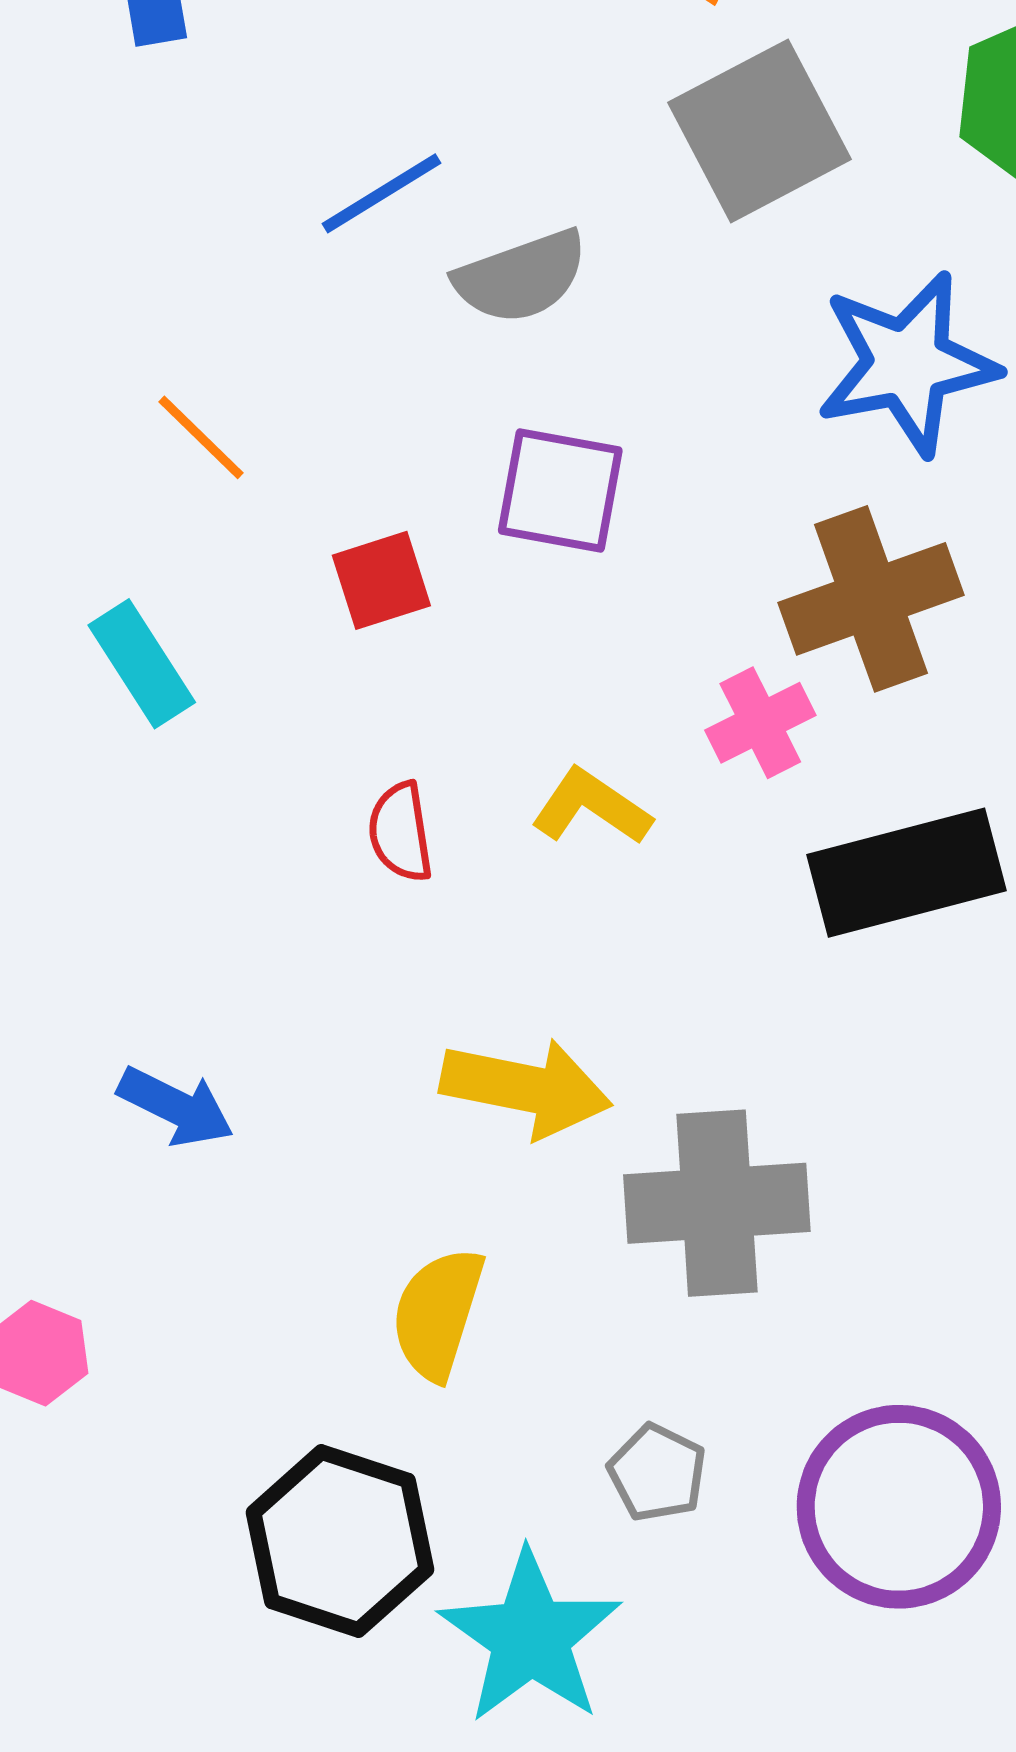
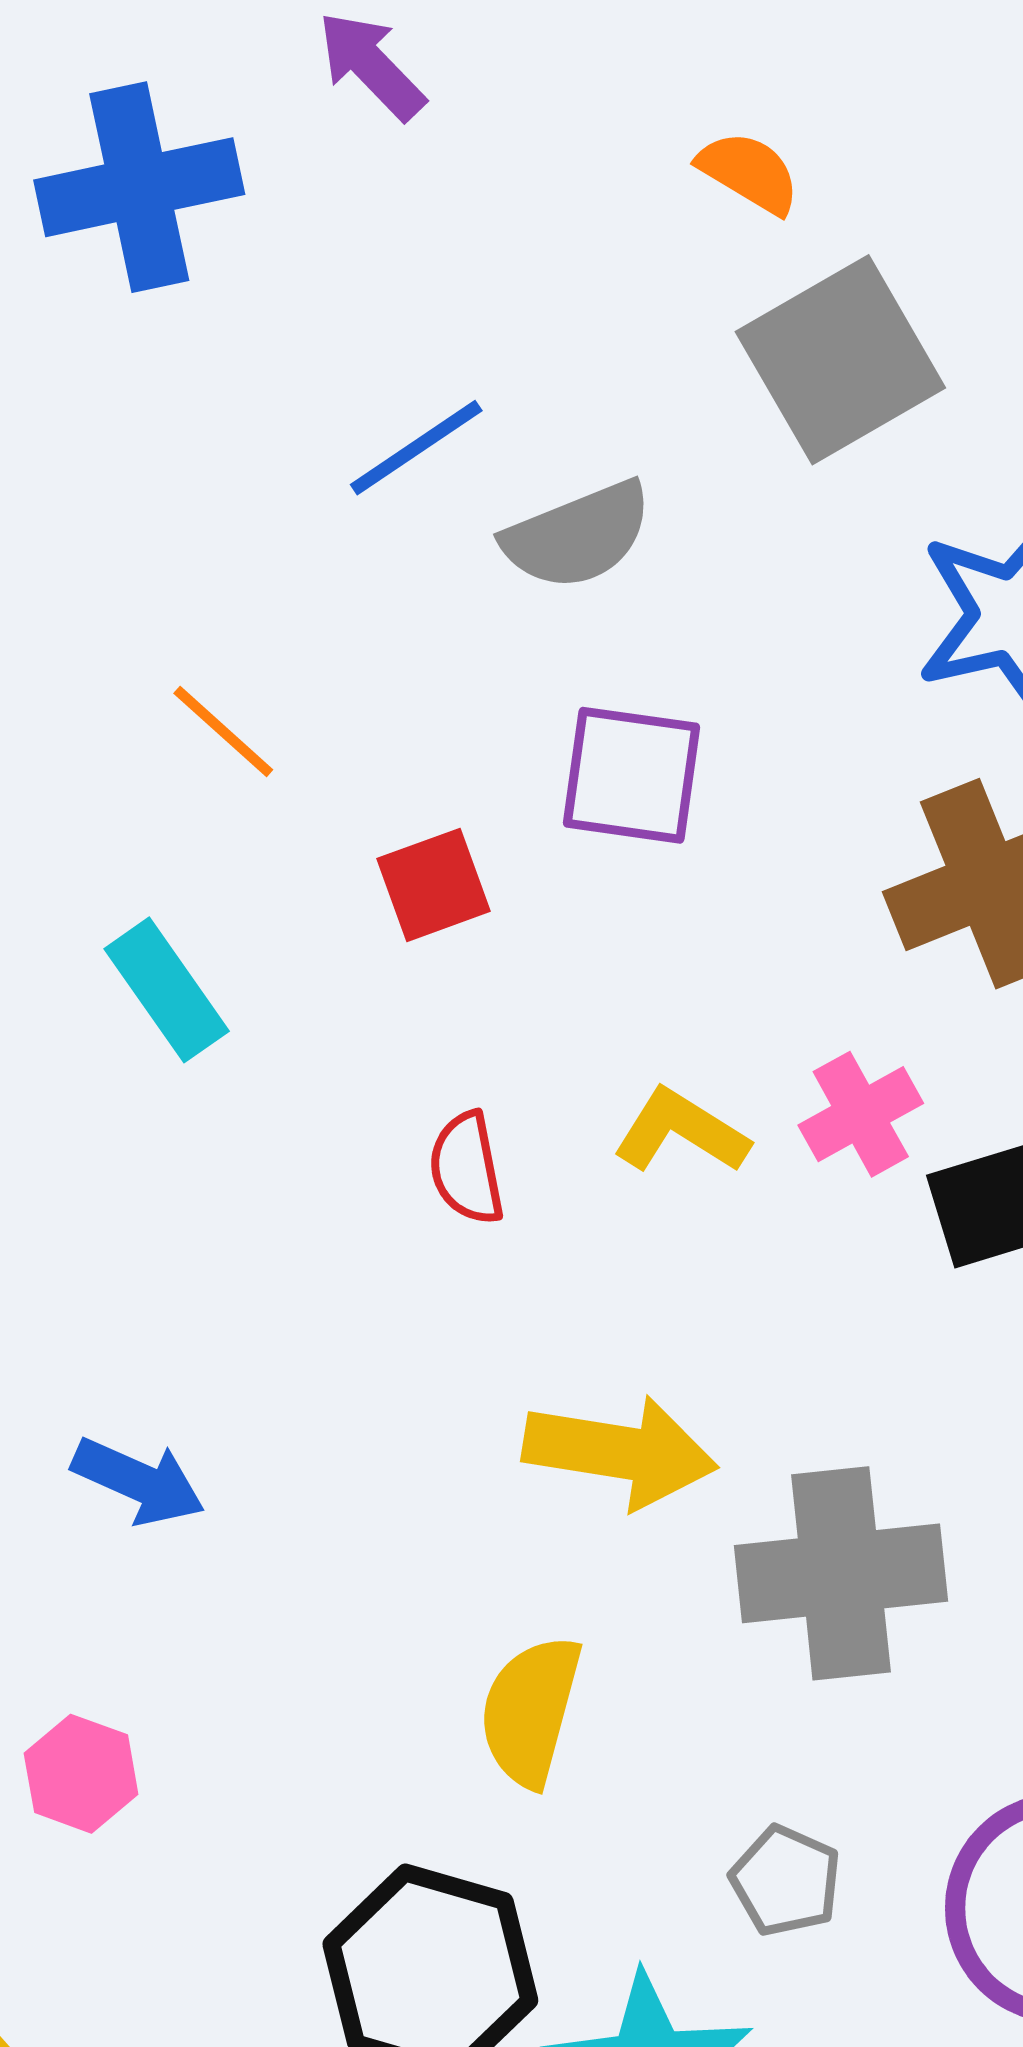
pink cross: (760, 723) -> (861, 1114), moved
blue arrow: (176, 1107) -> (138, 1481), moved

